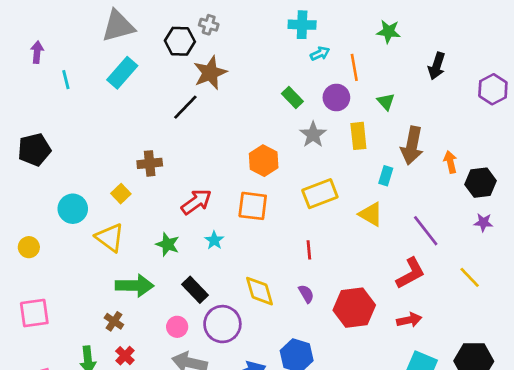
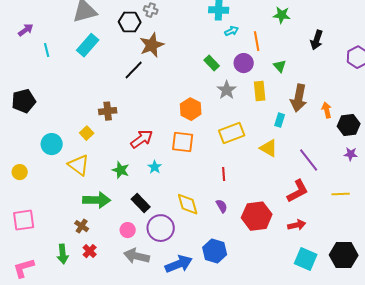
purple arrow: (37, 52) -> (26, 30), turned 49
yellow line: (470, 277) -> (341, 194), turned -48

